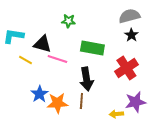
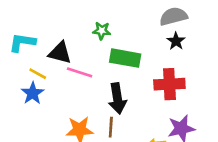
green star: (68, 21) -> (102, 31), moved
red cross: (126, 68) -> (169, 84), turned 30
blue star: (39, 94) -> (33, 93), moved

